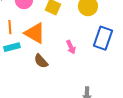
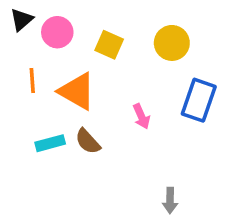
cyan rectangle: (12, 47) -> (50, 143), moved

